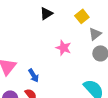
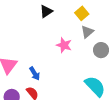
gray triangle: (95, 34) -> (87, 32), moved

